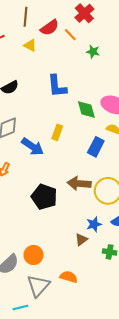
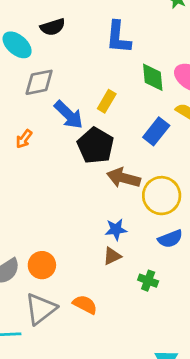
black pentagon: (44, 197) -> (95, 146), moved
blue star: (94, 224) -> (116, 230), moved

